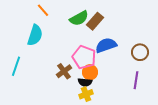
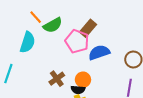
green semicircle: (79, 18) -> (53, 25), moved
pink pentagon: (84, 57) -> (77, 41), moved

